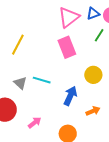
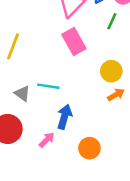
blue arrow: (70, 96) -> (64, 117), moved
orange arrow: (93, 111) -> (116, 95), moved

